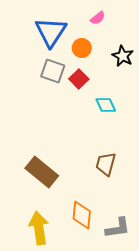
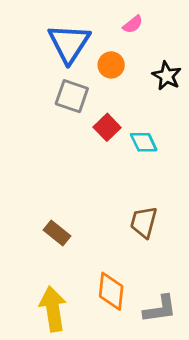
red square: (79, 79) -> (107, 127), moved
brown rectangle: (42, 172) -> (57, 233), size x0.6

